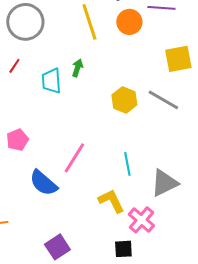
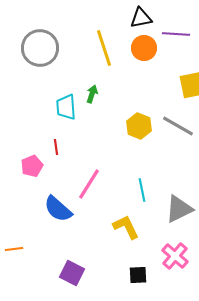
red line: (14, 66) -> (56, 147), moved, turned -42
pink cross: (141, 220) -> (175, 256), moved
purple square: (57, 247) -> (72, 273), turned -30

